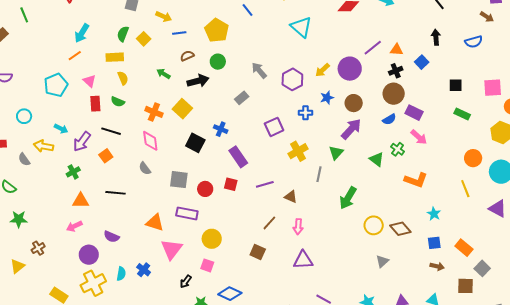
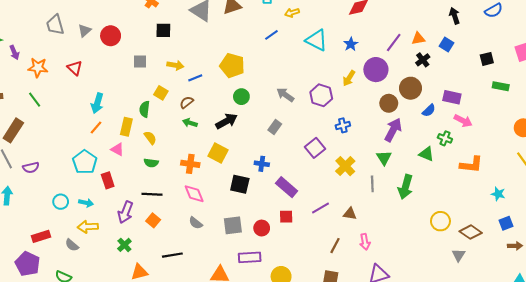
blue line: (248, 10) -> (271, 35), moved, turned -72
green semicircle: (123, 34) -> (145, 109), moved
brown semicircle: (187, 56) -> (187, 102), moved
yellow rectangle: (115, 57) -> (126, 127), moved, turned -60
brown circle: (394, 94) -> (411, 88), moved
blue star: (327, 98) -> (351, 44), moved
red rectangle: (95, 104) -> (108, 180), moved
cyan arrow: (61, 129) -> (86, 203), moved
green arrow: (348, 198) -> (405, 187), moved
brown diamond: (400, 229) -> (471, 232), moved

